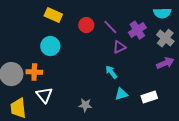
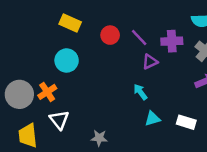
purple cross: (137, 30) -> (172, 41), turned 30
orange cross: (34, 72) -> (47, 92), turned -35
white rectangle: (149, 97) -> (186, 122), turned 35
gray star: (85, 105) -> (99, 138), moved

